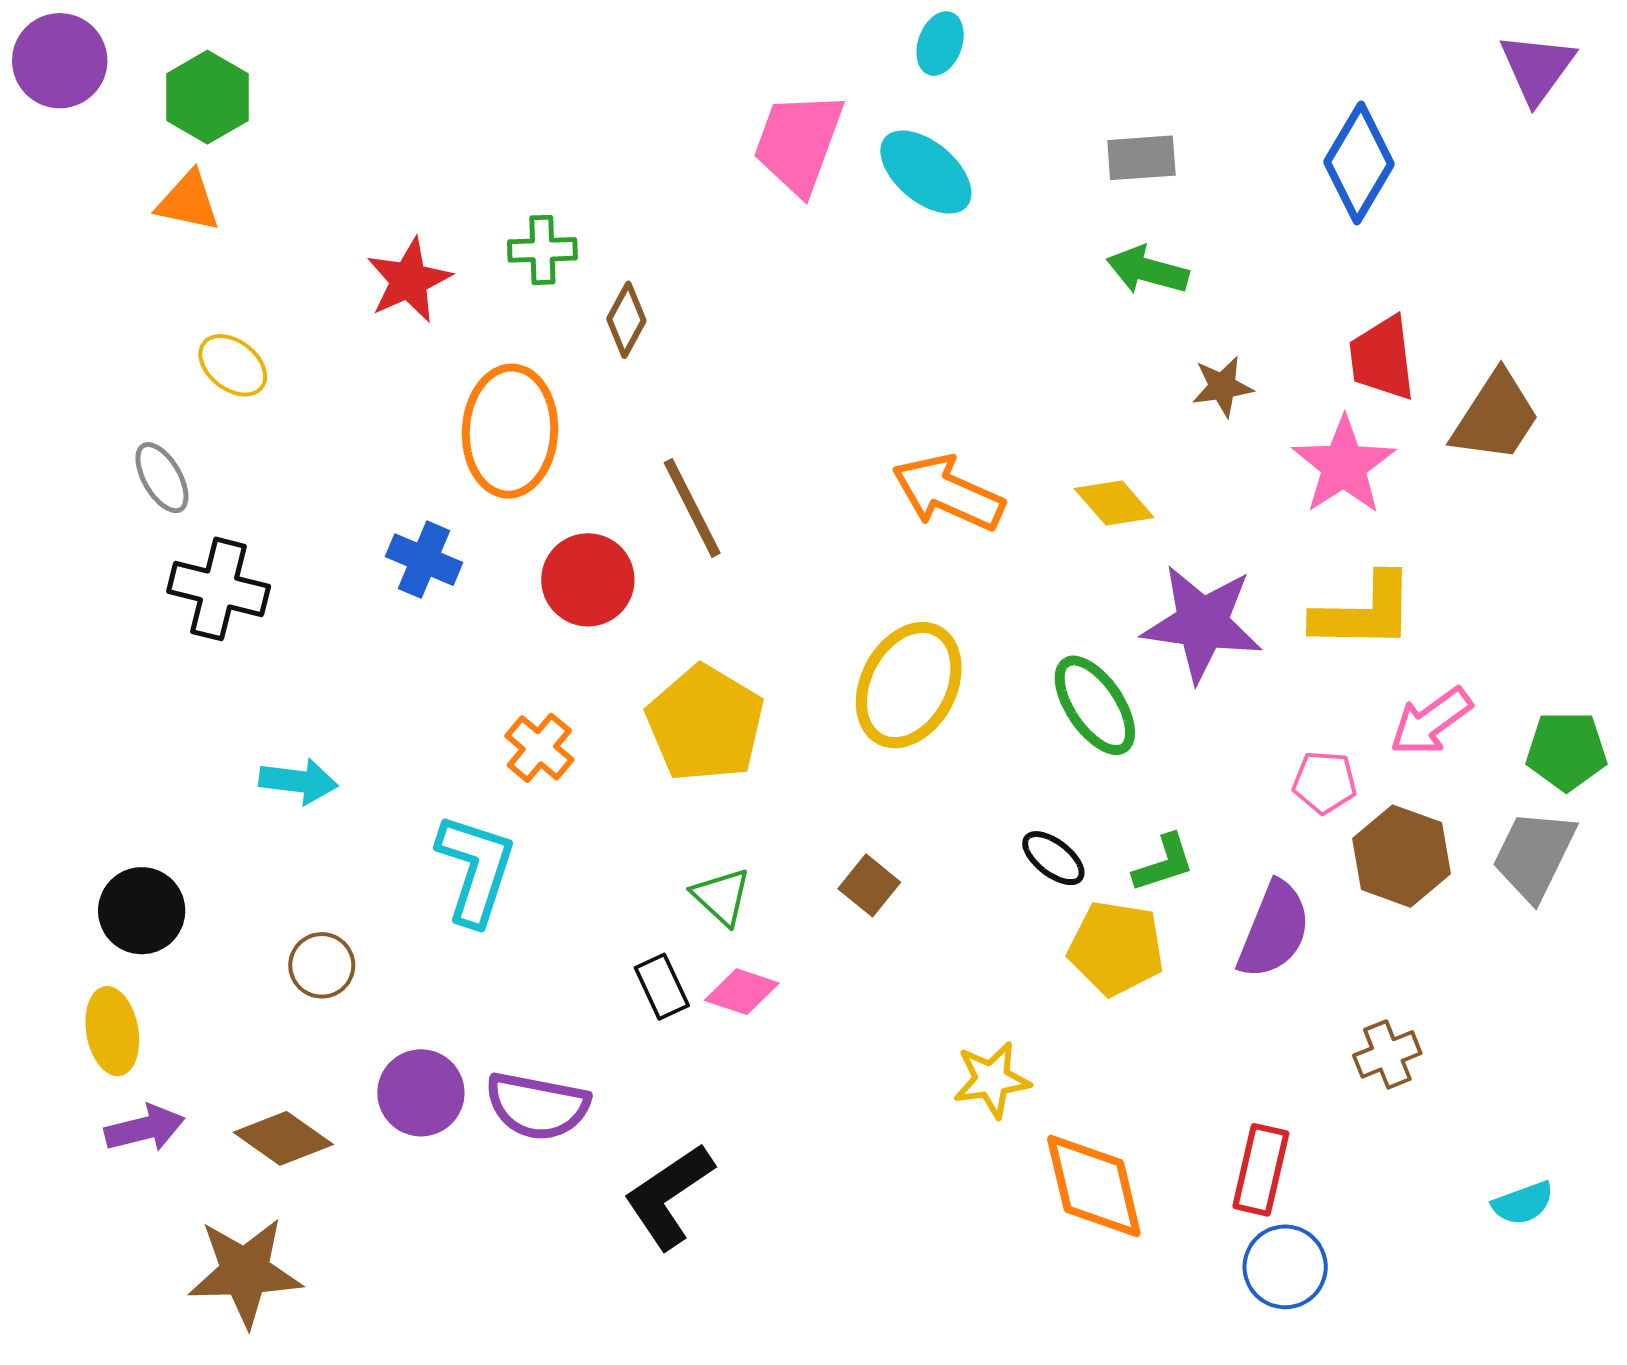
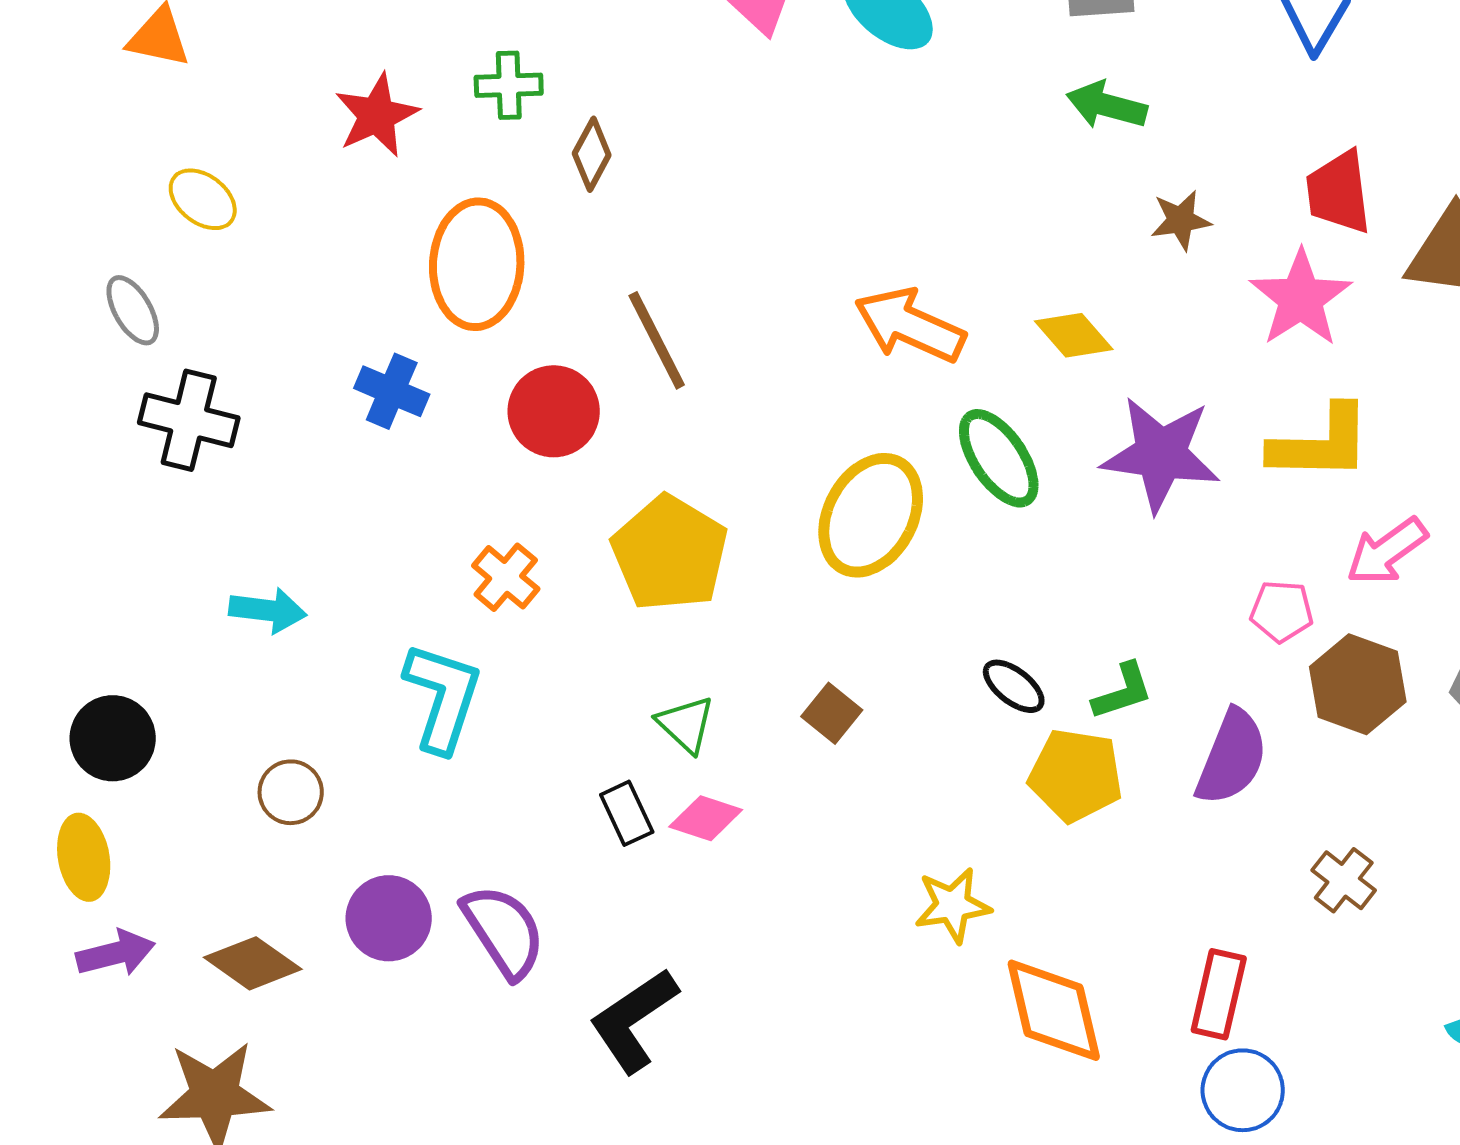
green ellipse: (1095, 705) -> (999, 458), moved
brown cross: (1387, 1054) -> (1344, 880), turned -30
purple semicircle: (537, 1106) -> (504, 931), turned -134

